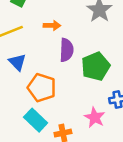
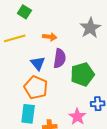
blue triangle: (17, 62) -> (38, 63), moved
cyan rectangle: (36, 120) -> (28, 114), turned 48

